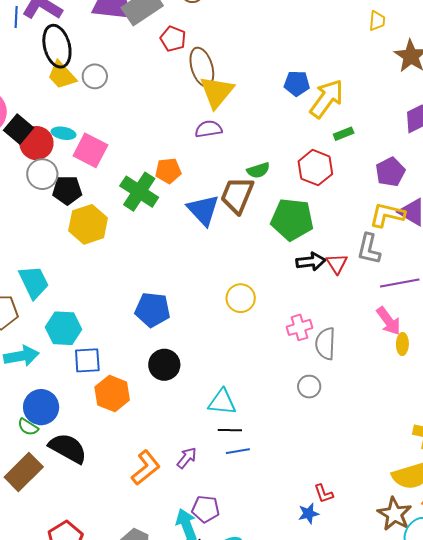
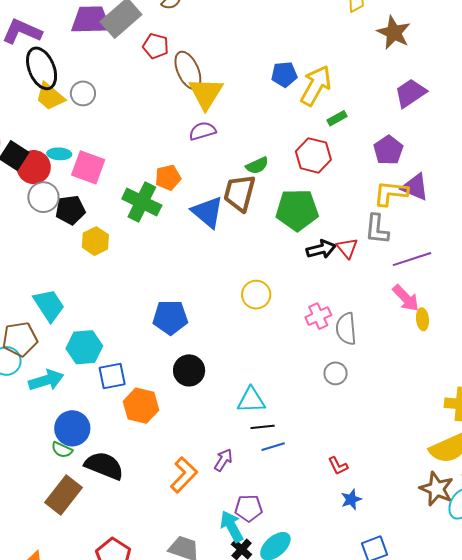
yellow hexagon: (88, 224) -> (95, 241), size x0.7
red L-shape: (324, 494) -> (338, 466), moved

